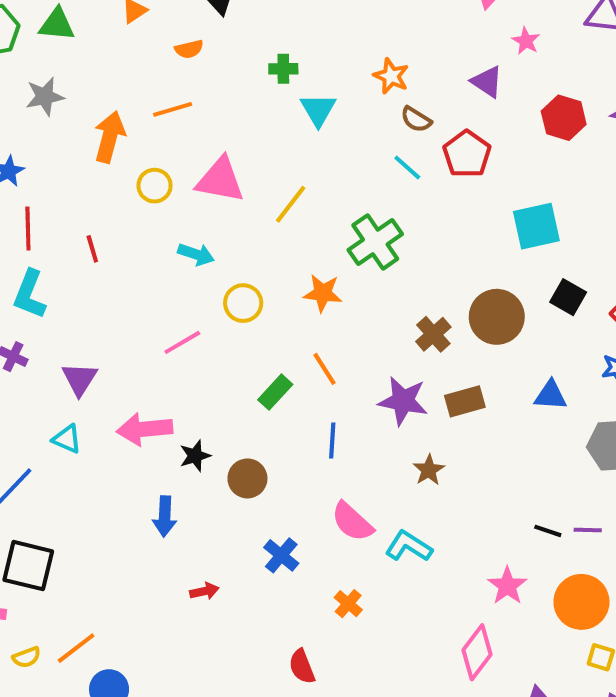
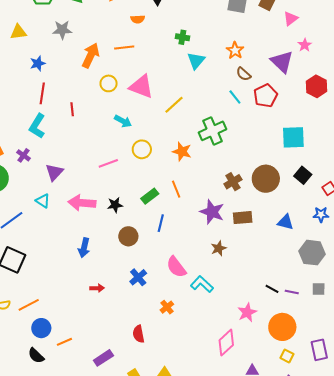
purple triangle: (487, 82) -> (282, 62), size x1.4
blue line: (332, 440) -> (161, 223), moved
black star: (195, 456) -> (115, 205), moved

